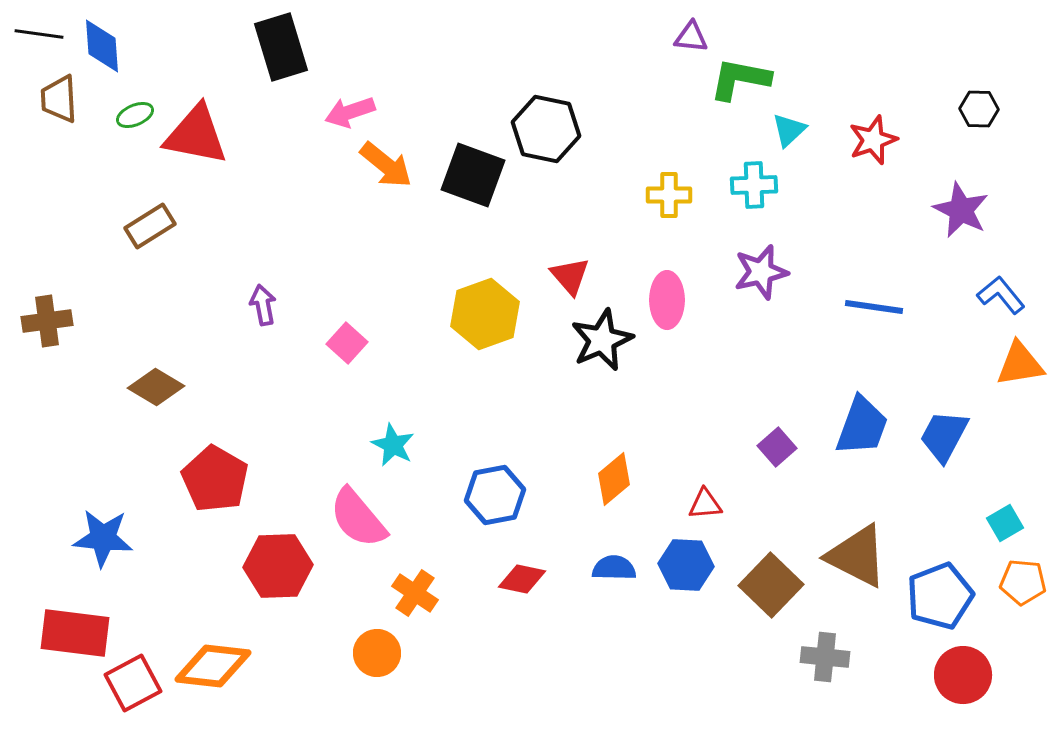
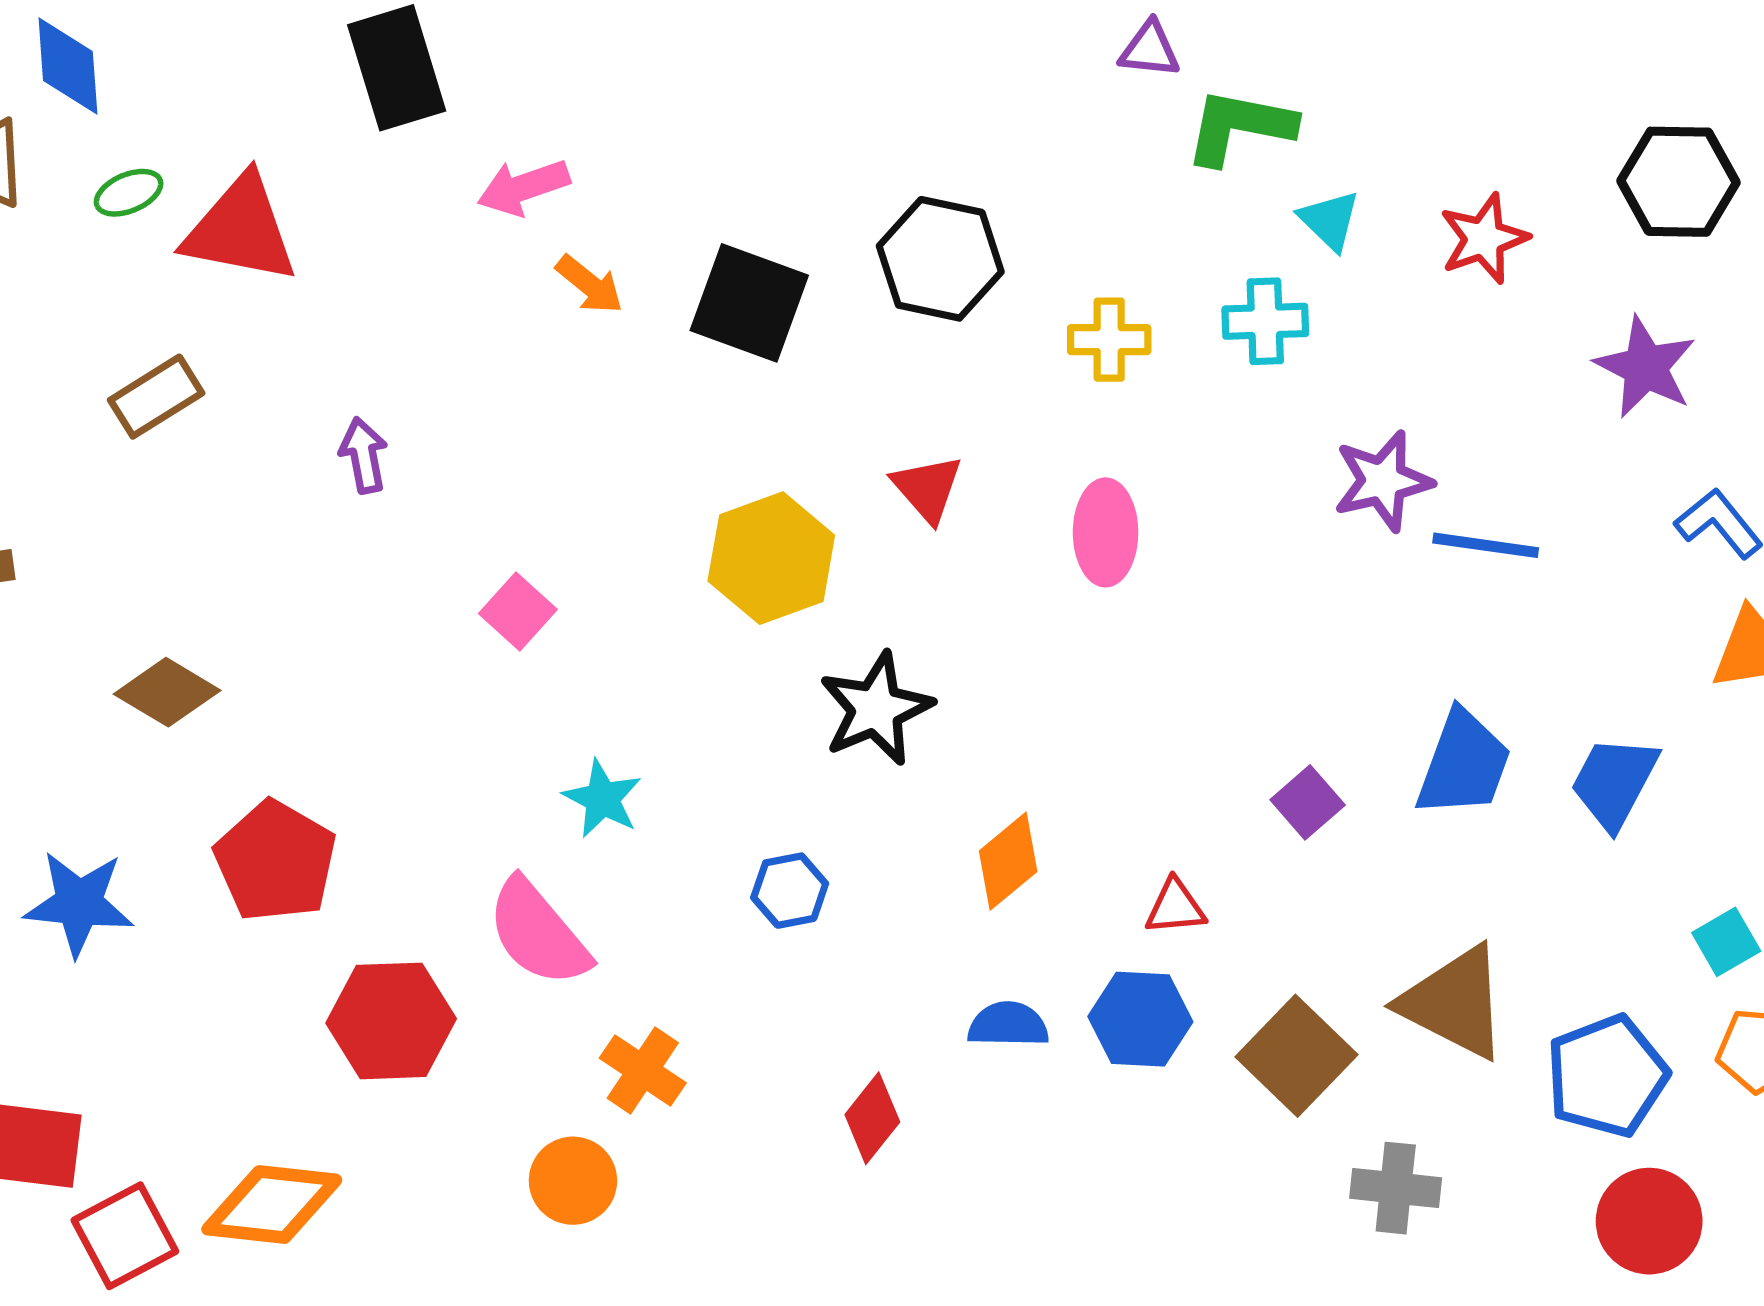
black hexagon: (979, 109) -> (1678, 182), size x1.6
black hexagon: (546, 129) -> (940, 259), moved
cyan triangle: (789, 130) -> (1330, 220), turned -33
orange arrow: (386, 165) -> (589, 285), size x0.7
purple star: (761, 272) -> (1383, 481), moved
purple arrow: (263, 305) -> (364, 455), moved
black star: (602, 340) -> (876, 709), moved
blue hexagon: (495, 495) -> (790, 891), size x0.7
blue star: (103, 538) -> (79, 903), moved
red diamond: (522, 579) -> (872, 1118), moved, turned -63

